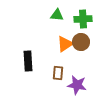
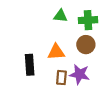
orange triangle: (65, 44) -> (56, 52), moved, turned 30
purple star: (77, 85) -> (80, 74), moved

